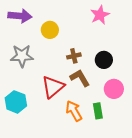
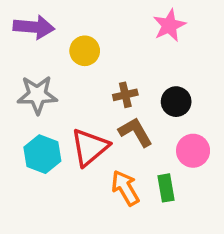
cyan hexagon: (16, 102) -> (42, 154), moved

